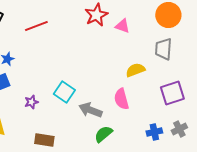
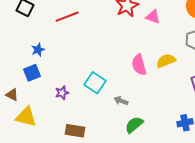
pink semicircle: (121, 99) -> (139, 65), moved
gray arrow: (90, 110) -> (121, 101), size x0.6

